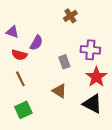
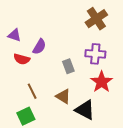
brown cross: (70, 16) -> (96, 19), moved, size x1.5
brown line: (20, 79) -> (32, 91), moved
black triangle: (92, 104) -> (85, 110), moved

